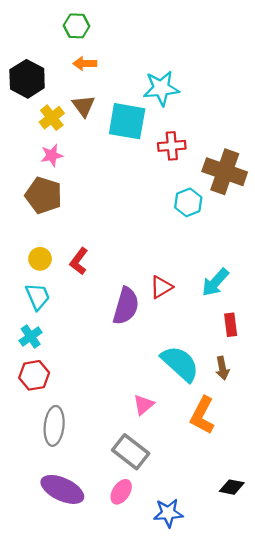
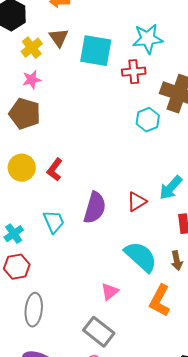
cyan star: (161, 88) -> (148, 39), moved
yellow circle: (40, 259) -> (22, 168), size x1.4
red triangle: (161, 287) -> (137, 202), moved
cyan trapezoid: (38, 296) -> (54, 222), moved

